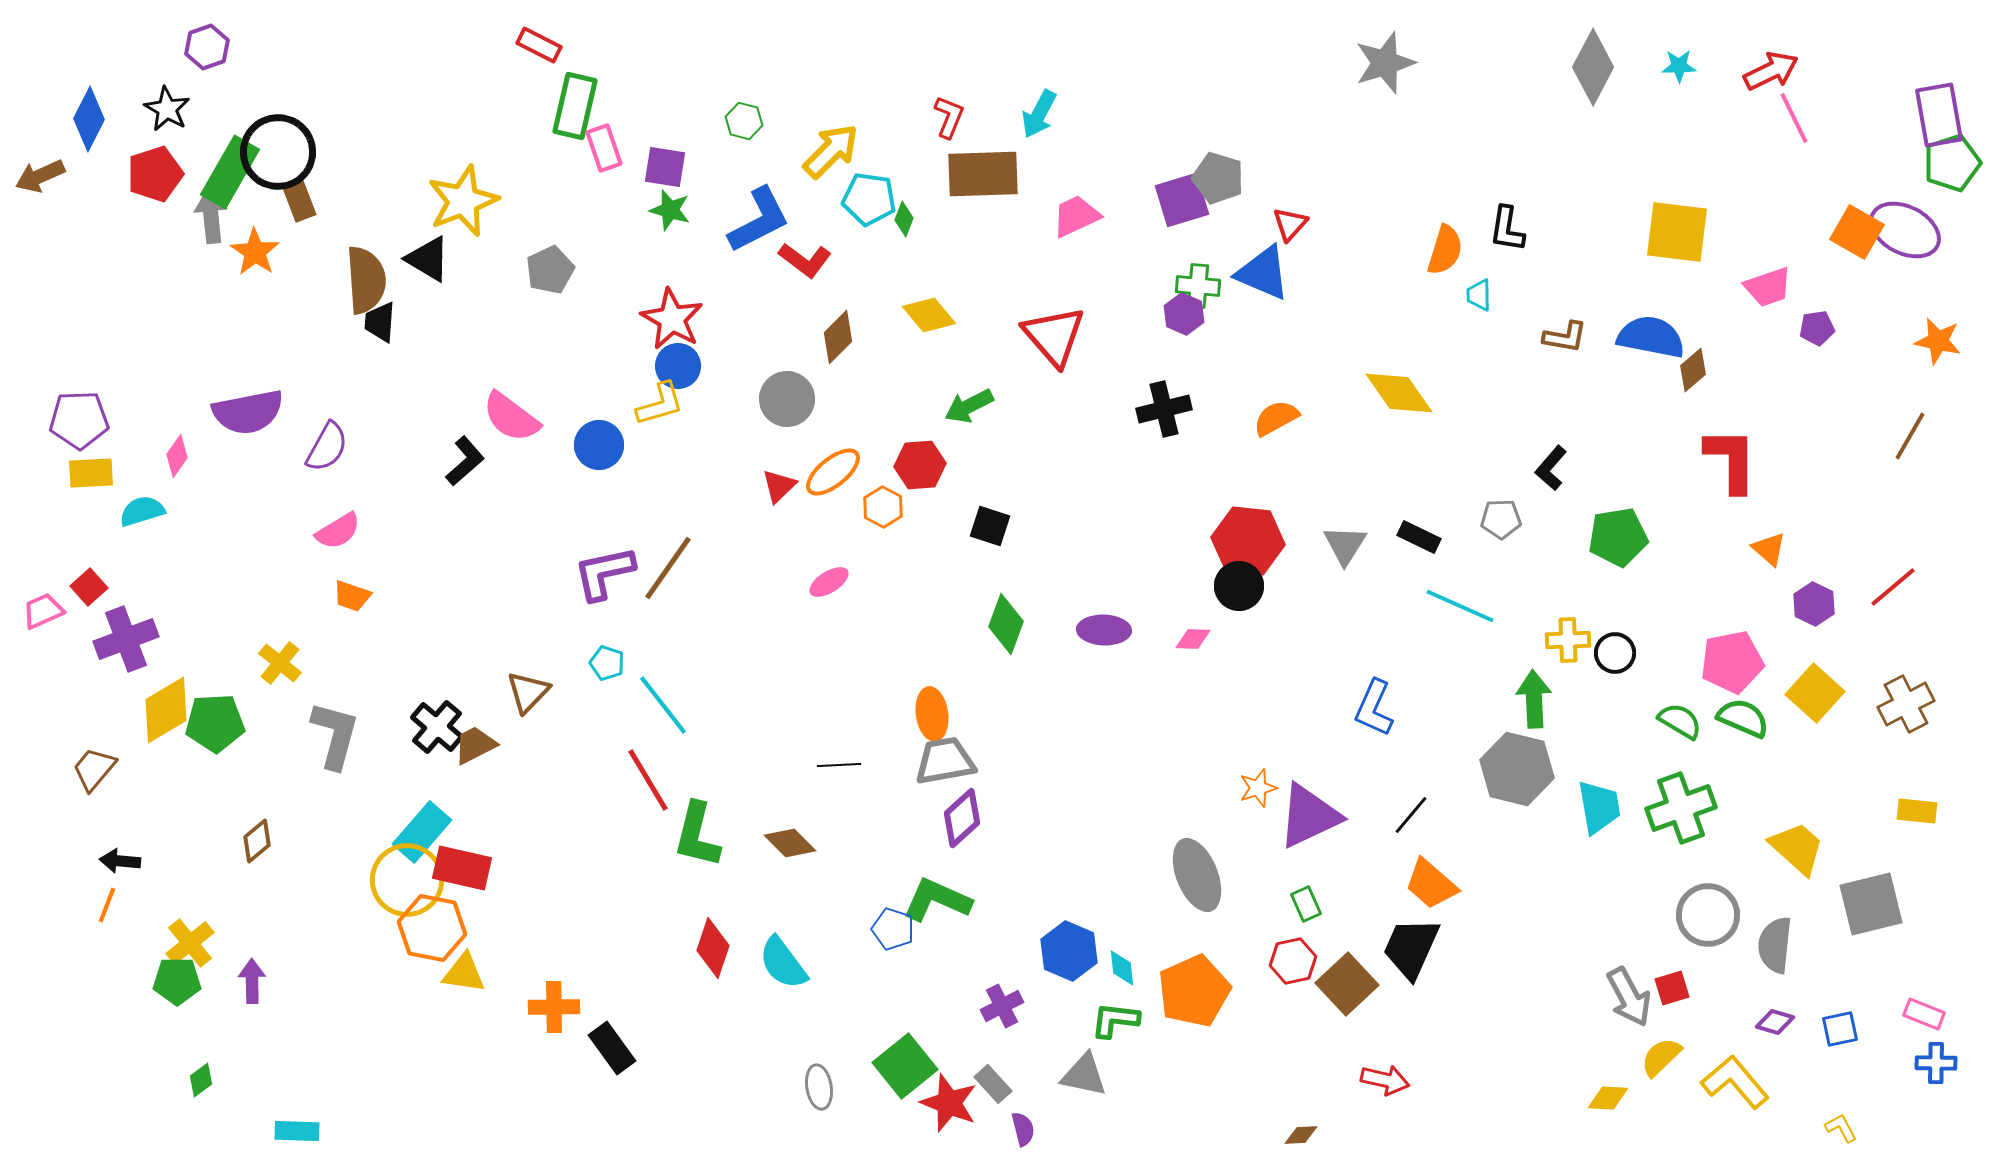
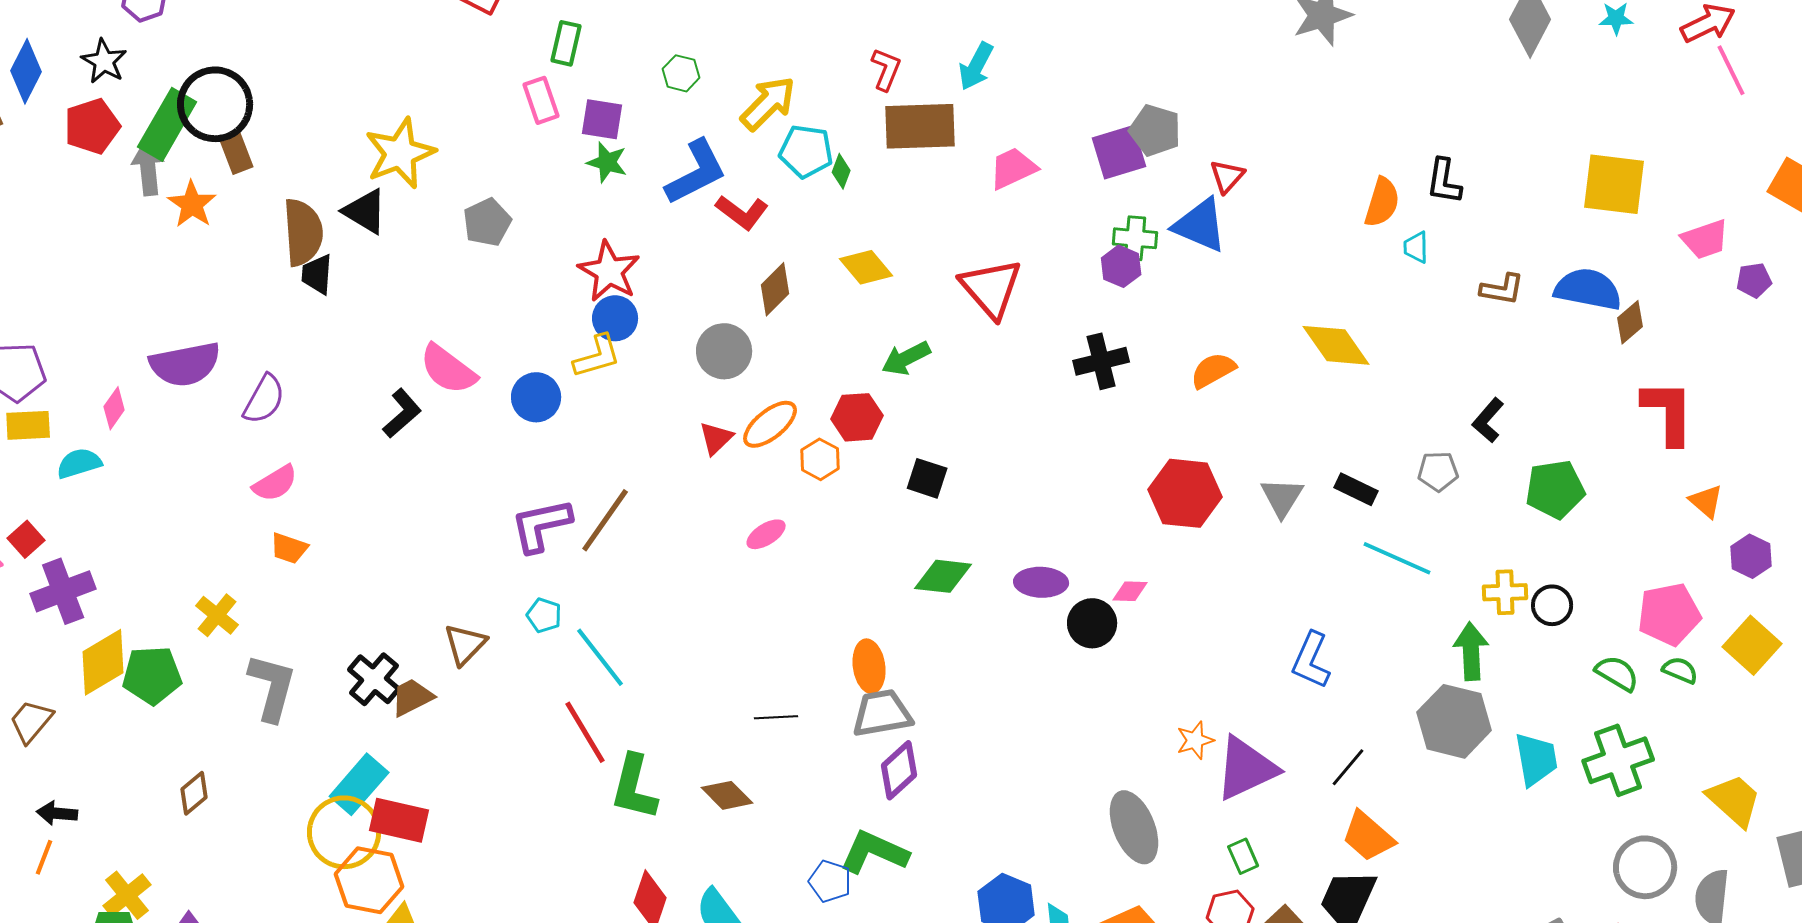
green rectangle: (575, 106) -> (566, 43), moved, size x0.7
black circle: (1239, 586) -> (1092, 623), moved
green diamond: (1006, 624) -> (943, 576), turned 76
green semicircle: (1743, 718) -> (1680, 670), size x0.7

